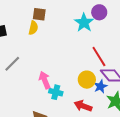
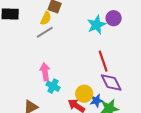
gray line: (12, 64) -> (45, 32), moved
yellow circle: (87, 80) -> (84, 94), moved
blue star: (100, 86) -> (96, 101), moved

